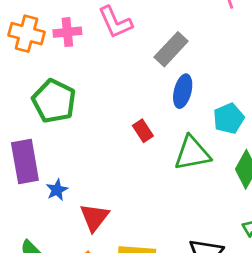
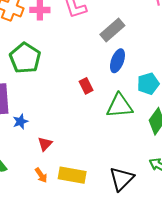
red triangle: (94, 217) -> (45, 144), size x0.7

